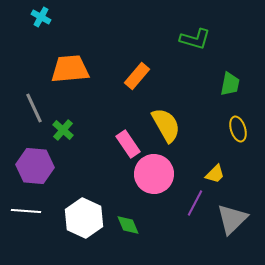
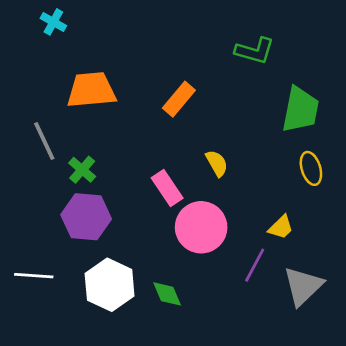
green trapezoid: (230, 84) -> (300, 110), size x1.5
yellow semicircle: (166, 125) -> (217, 163), size x0.6
purple hexagon: (35, 166) -> (86, 217), moved

